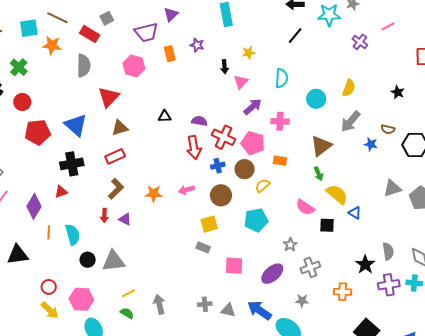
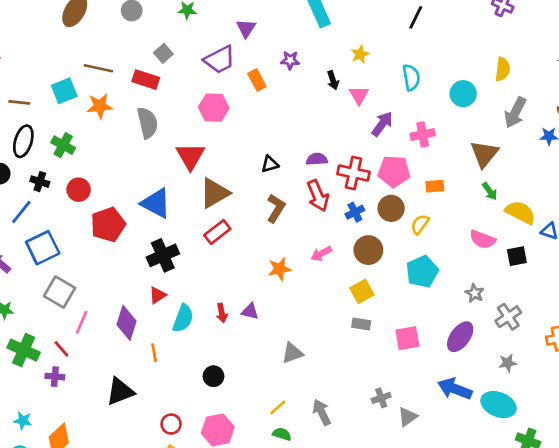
brown triangle: (120, 128) -> (215, 193), size x1.4
brown L-shape: (116, 189) -> (276, 208), moved
cyan semicircle: (73, 235) -> (183, 318), moved, turned 50
gray triangle: (114, 261) -> (292, 353), moved, size x0.7
gray triangle: (228, 310) -> (408, 417), moved, turned -35

